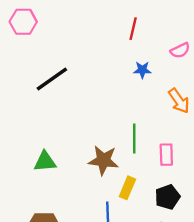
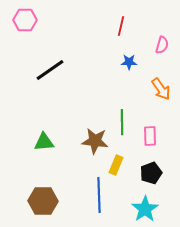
pink semicircle: (180, 50) -> (162, 45), turned -48

